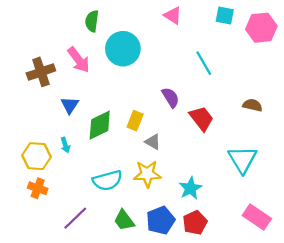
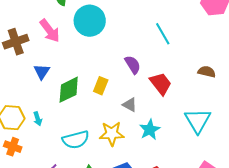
gray triangle: (153, 142) -> (130, 105), moved
cyan arrow: (65, 145) -> (38, 119), moved
cyan star: (190, 188) -> (150, 130), moved

